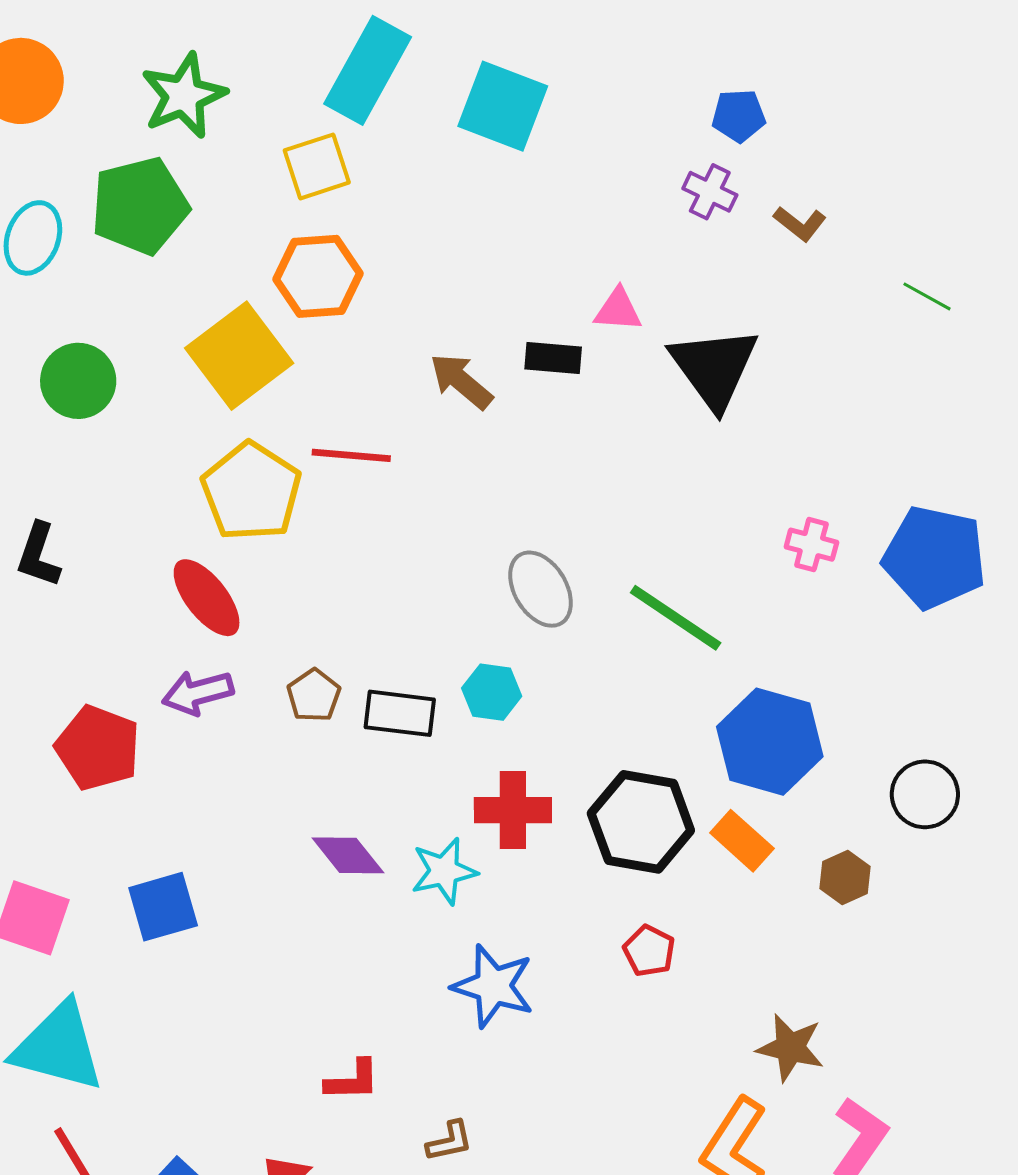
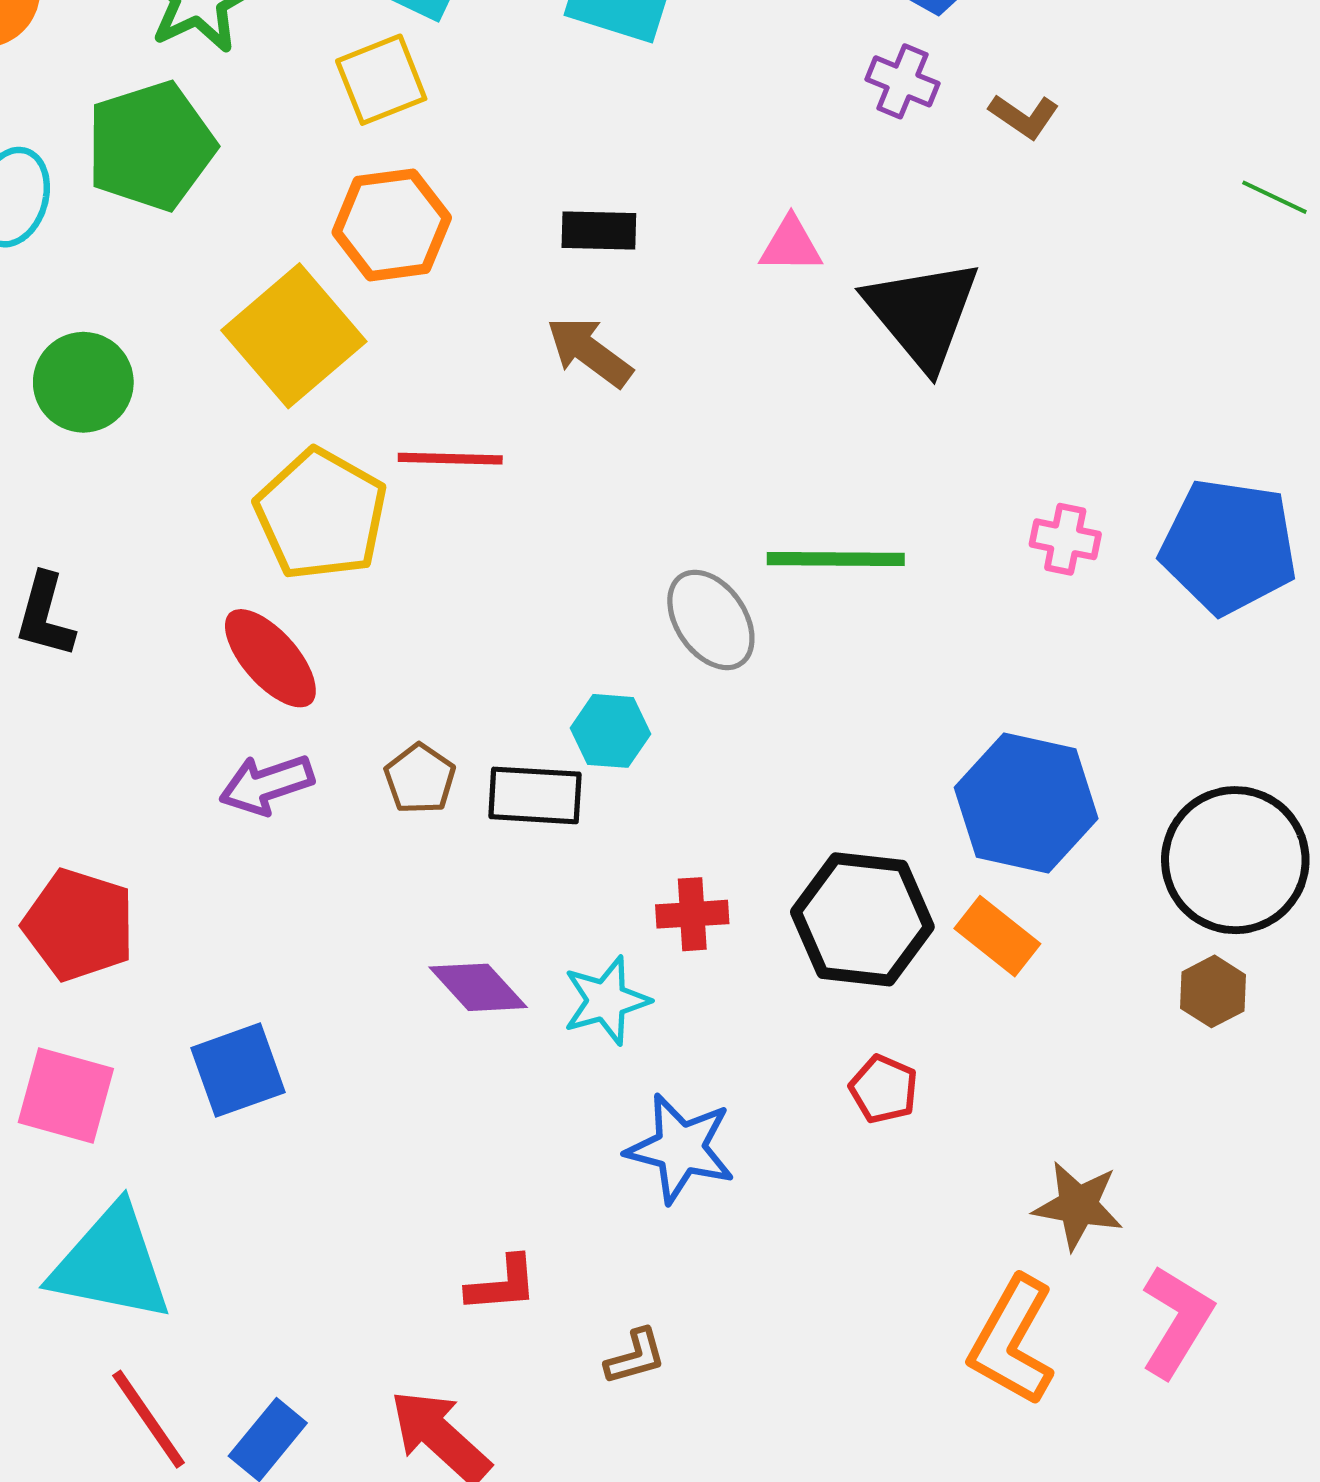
green line: (927, 296) -> (1274, 197), moved
black rectangle: (553, 358) -> (599, 230), moved
green line: (676, 618) -> (836, 559), moved, turned -30
cyan hexagon: (492, 692) -> (611, 731), moved
red pentagon: (98, 748) -> (79, 925), moved
black circle: (925, 794) -> (1235, 860), size x1.6
red cross: (513, 810) -> (692, 914), size x0.7
brown hexagon: (845, 878) -> (1213, 991), moved

